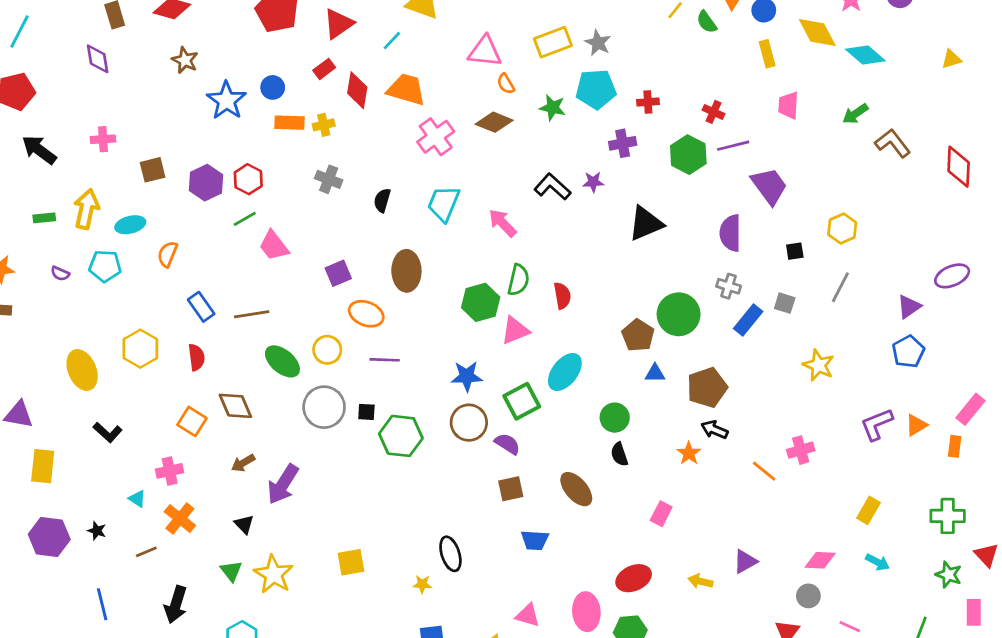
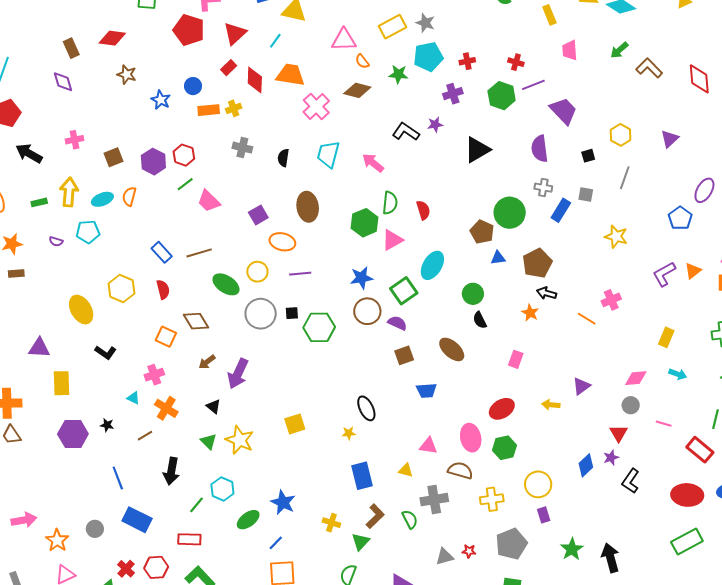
blue star: (226, 100) -> (161, 100), size x0.7
orange semicircle: (168, 254) -> (129, 196), moved
purple ellipse: (952, 276) -> (704, 190), moved, turned -30
purple triangle: (909, 307) -> (670, 139), moved

